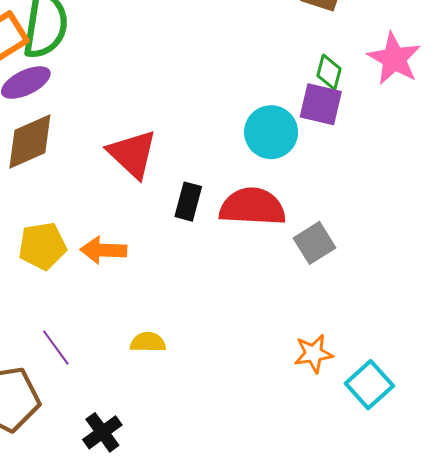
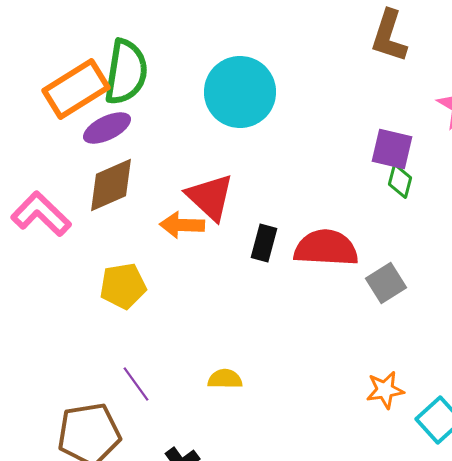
green diamond: (329, 72) -> (400, 181), moved
cyan circle: (271, 132) -> (240, 92), moved, size x1.4
orange arrow: (103, 250) -> (182, 225), moved

